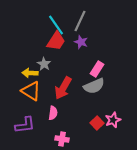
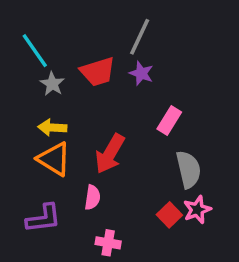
cyan line: (56, 25) -> (35, 51), moved
red trapezoid: (56, 41) -> (98, 72), turned 40
gray star: (44, 64) -> (52, 84), moved
gray semicircle: (94, 86) -> (188, 169), moved, turned -80

